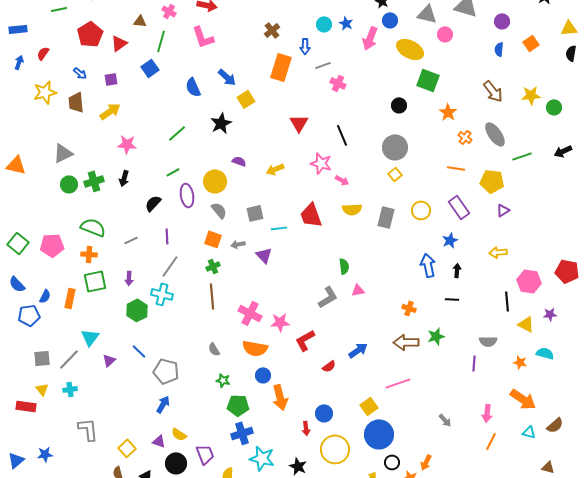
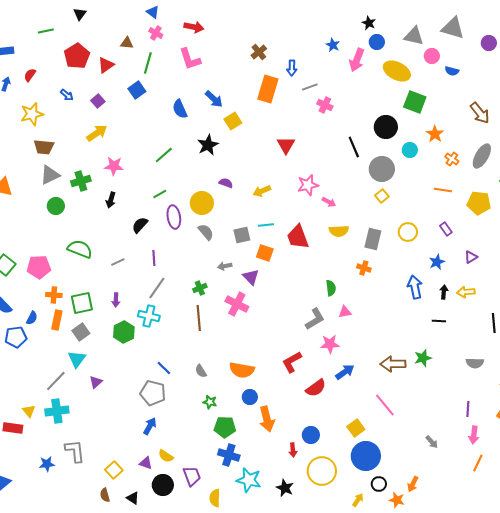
cyan circle: (324, 24) -> (410, 150), moved
blue semicircle: (499, 49) -> (452, 71), moved, turned -80
purple square: (111, 79) -> (98, 101), turned -32
brown trapezoid: (76, 102) -> (44, 147), moved, turned -80
black circle: (399, 105) -> (386, 127), size x1.5
gray ellipse: (495, 134) -> (482, 156), turned 65
black line: (342, 135) -> (354, 147), moved
pink star: (321, 163) -> (308, 185), turned -30
green cross: (94, 181) -> (81, 181), moved
purple rectangle: (459, 207) -> (446, 229), size x0.6
purple triangle: (503, 210) -> (471, 257), moved
cyan line: (279, 228) -> (266, 225), moved
orange square: (213, 239) -> (265, 253), moved
yellow arrow: (498, 252) -> (466, 292), moved
orange cross: (89, 254) -> (54, 295), moved
orange cross: (409, 308) -> (364, 268), moved
pink cross: (250, 313) -> (237, 304), moved
pink star: (280, 322) -> (330, 344), moved
blue line: (139, 351) -> (164, 368), moved
gray square: (42, 358) -> (81, 332), moved, turned -30
purple line: (474, 363) -> (468, 409), moved
red semicircle: (329, 366) -> (316, 388), size x1.5
pink line: (398, 383) -> (385, 405), turned 70
cyan cross: (70, 389) -> (57, 411), size x1.6
blue cross: (242, 433) -> (229, 455), turned 35
blue star: (45, 454) -> (47, 464), moved

